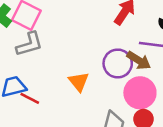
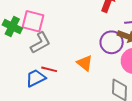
red line: (30, 98) -> (49, 69), moved

